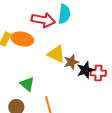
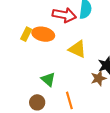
brown star: (71, 62) -> (98, 78), moved

